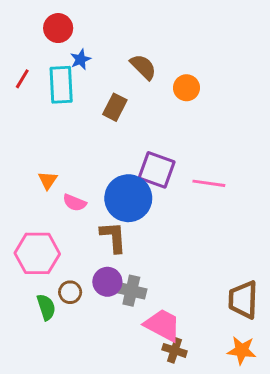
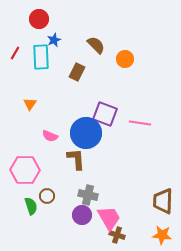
orange triangle: (48, 180) -> (30, 104), moved
purple circle: (107, 282) -> (82, 215), moved
pink trapezoid: (163, 325) -> (109, 218), turned 32

